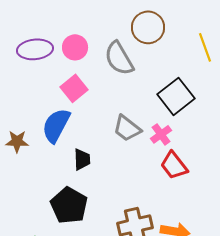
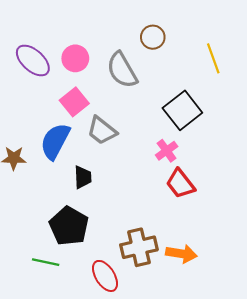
brown circle: (148, 27) -> (153, 37), size x0.7
purple ellipse: (35, 49) -> (33, 60), turned 48
gray trapezoid: (127, 128) -> (102, 131), moved

